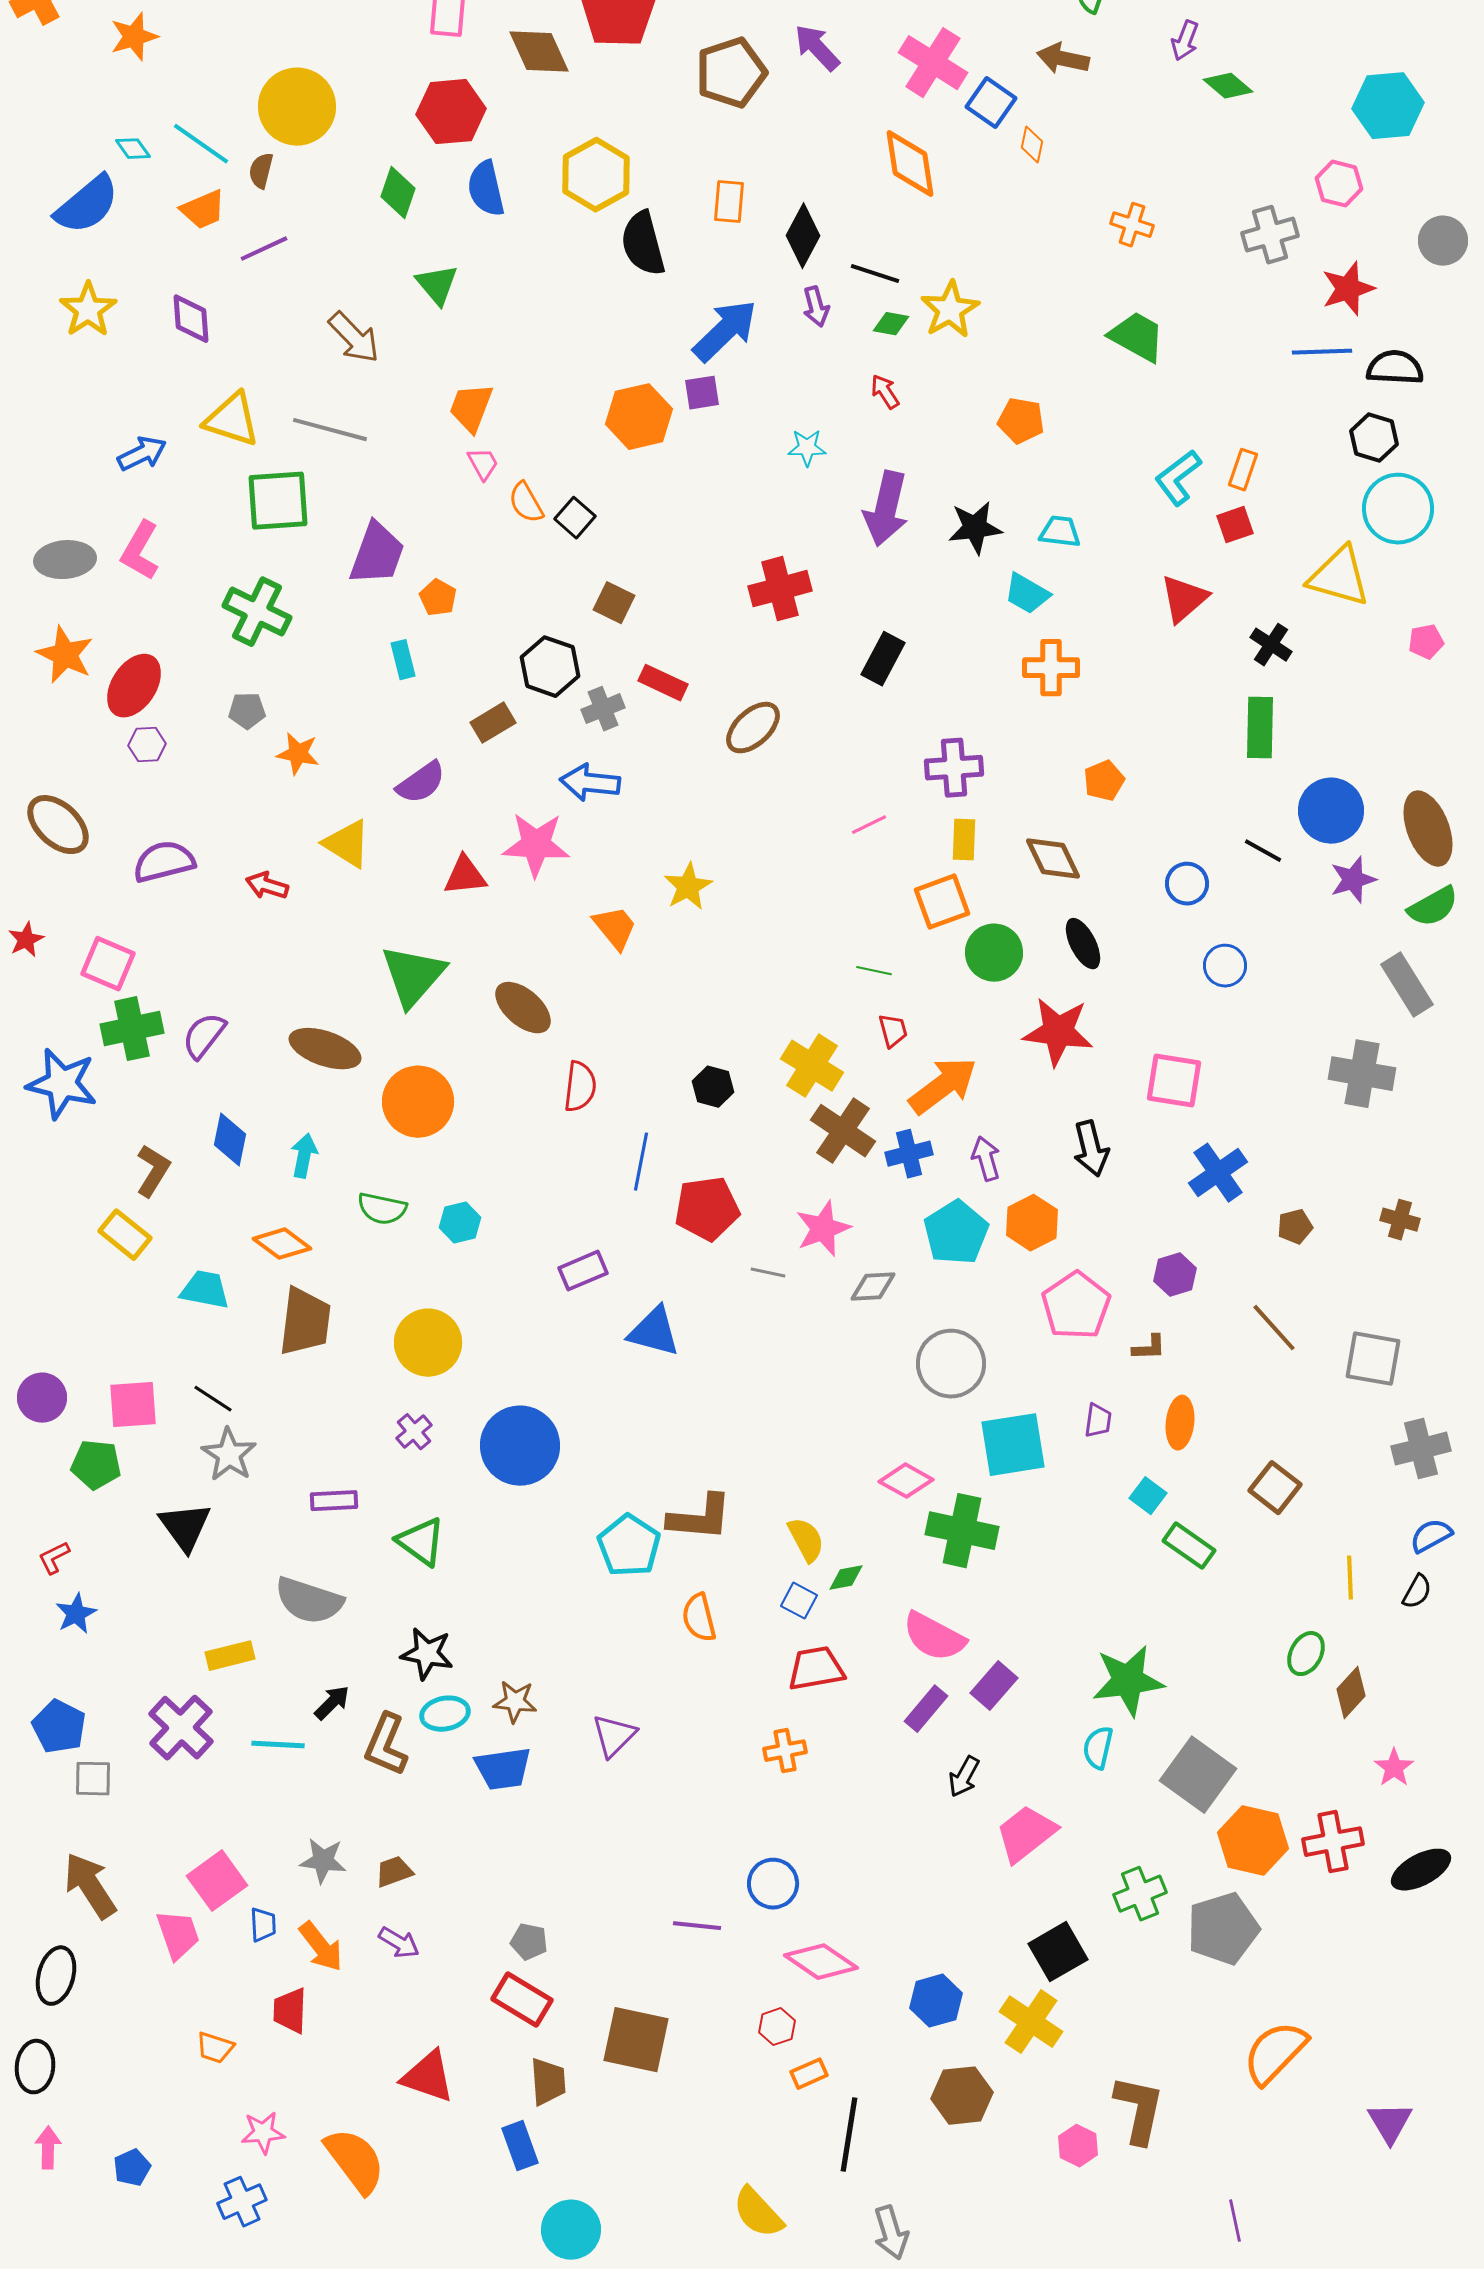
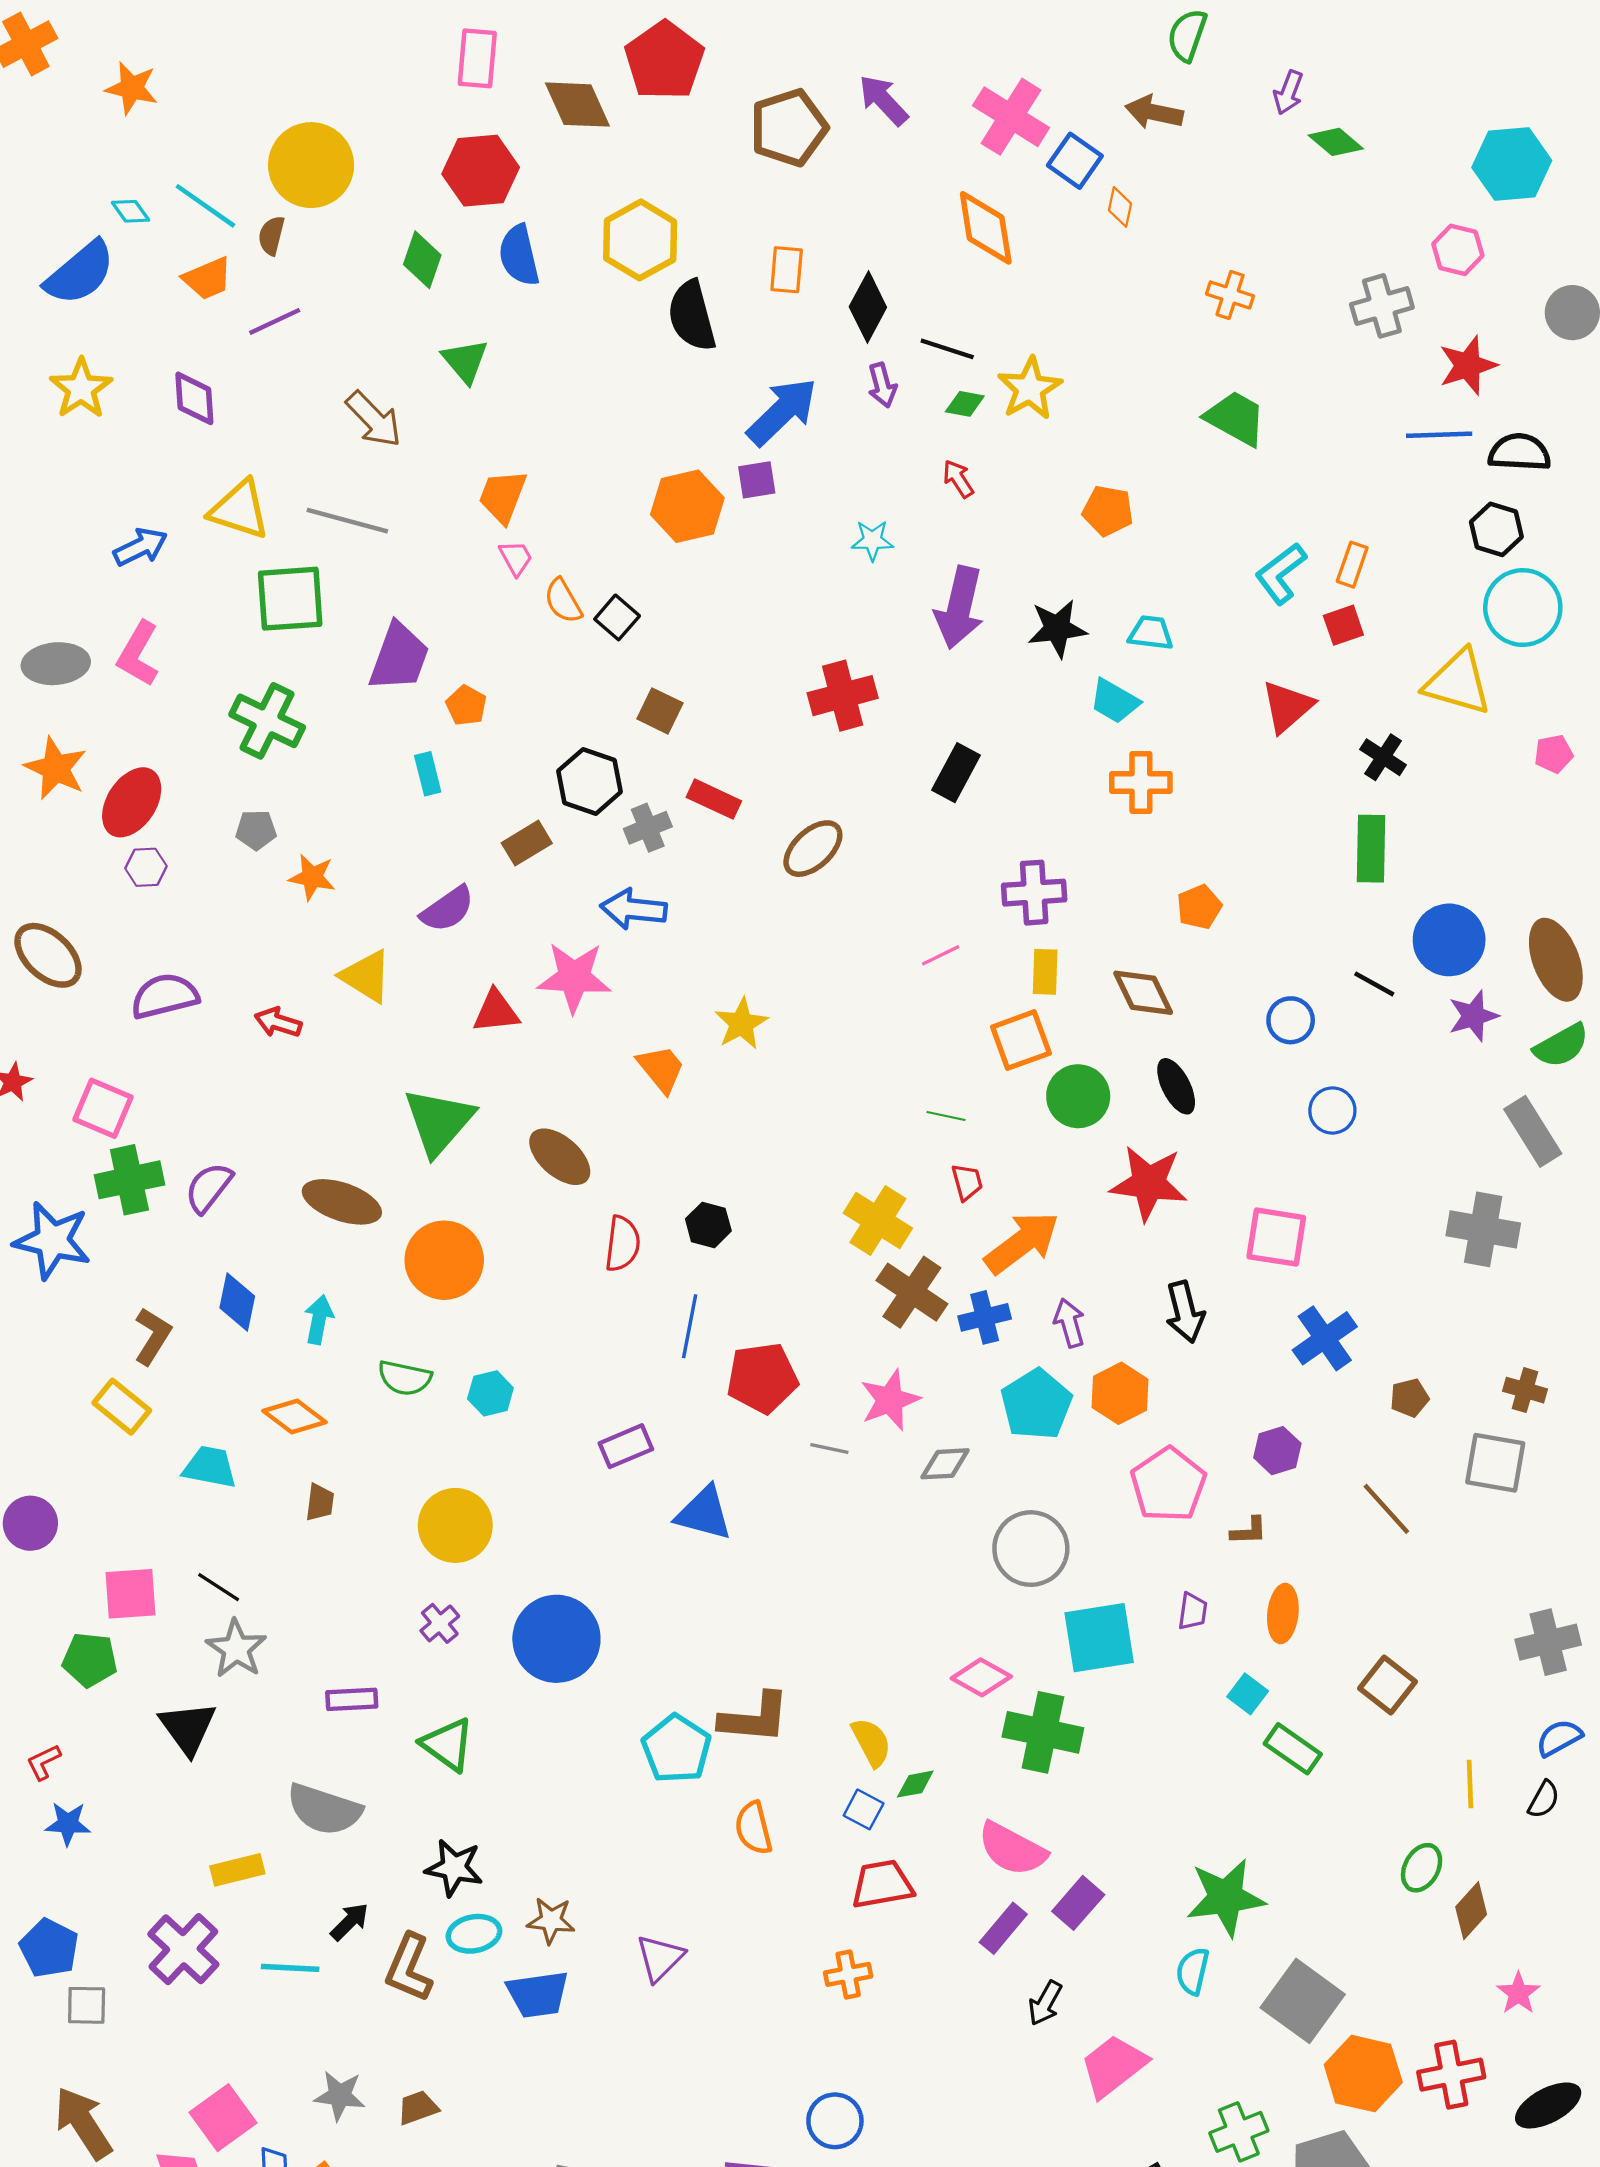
orange star: (134, 37) -> (132, 88), turned 30
black hexagon: (713, 1087) -> (708, 1225), moved
brown trapezoid: (305, 1322) -> (320, 1502), size x0.5
gray square: (1373, 1359) -> (1495, 1463), moved
purple circle: (42, 1398) -> (30, 1523), moved
blue star: (76, 1614) -> (68, 1824), turned 30

